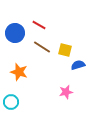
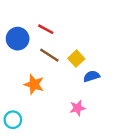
yellow square: (65, 50) -> (76, 59), turned 32
orange star: (19, 72) -> (34, 84), moved

